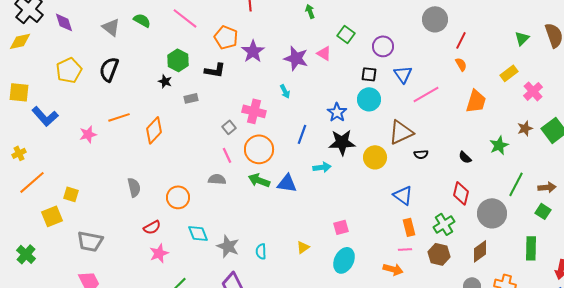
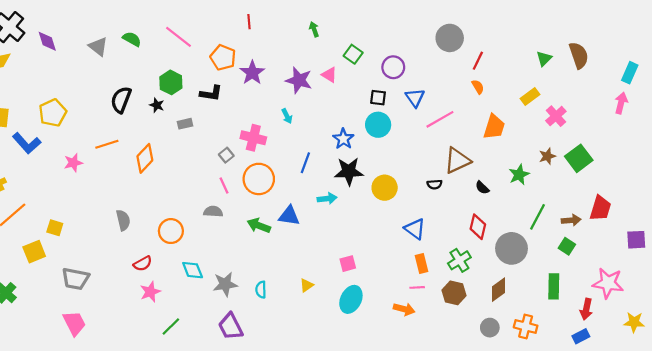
black semicircle: (109, 69) -> (121, 100), moved
yellow pentagon: (69, 70) -> (53, 113), moved
brown triangle: (401, 132) -> (457, 161), moved
green arrow: (259, 180) -> (259, 226), moved
gray star: (228, 246) -> (225, 284), turned -30

